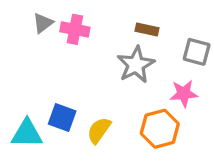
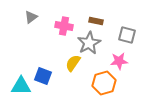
pink cross: (75, 29) -> (64, 26), moved
yellow semicircle: (99, 130) -> (73, 63), moved

